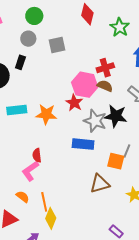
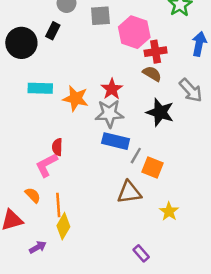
pink hexagon: (85, 85) -> (134, 32), moved
gray star: (95, 121) -> (109, 114), moved, turned -30
gray line: (127, 151) -> (136, 156), moved

